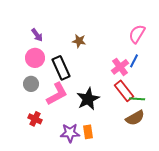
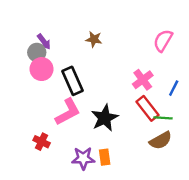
brown star: (79, 41) -> (94, 39), moved
blue line: (134, 61) -> (174, 88), moved
gray circle: (31, 84) -> (37, 52), moved

